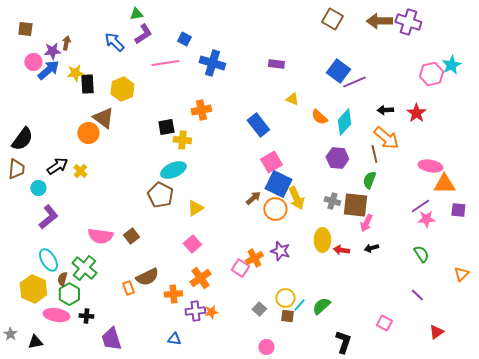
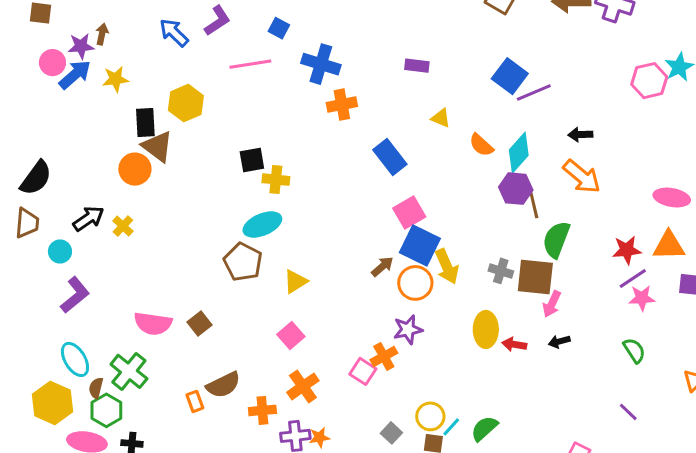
black rectangle: (87, 84) -> (145, 123), moved
orange cross: (201, 110) -> (342, 105), moved
red star: (416, 113) -> (627, 250), moved, turned 30
brown line: (374, 154) -> (534, 205), moved
purple hexagon: (337, 158) -> (516, 189), moved
pink ellipse: (430, 166) -> (672, 198), moved
green semicircle: (369, 180) -> (556, 239), size x1.4
purple star: (280, 251) -> (408, 329), moved, turned -30

